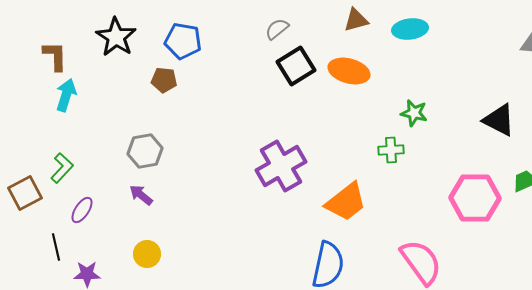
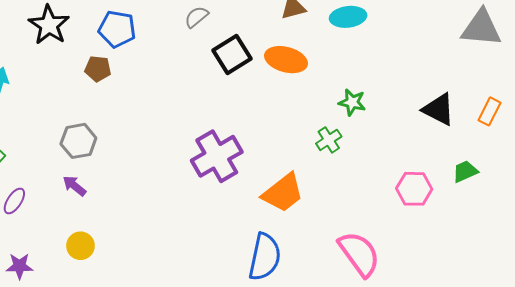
gray semicircle: (277, 29) -> (196, 17), moved
green cross: (391, 150) -> (329, 140), turned -30
pink hexagon: (475, 198) -> (414, 189), size x0.7

